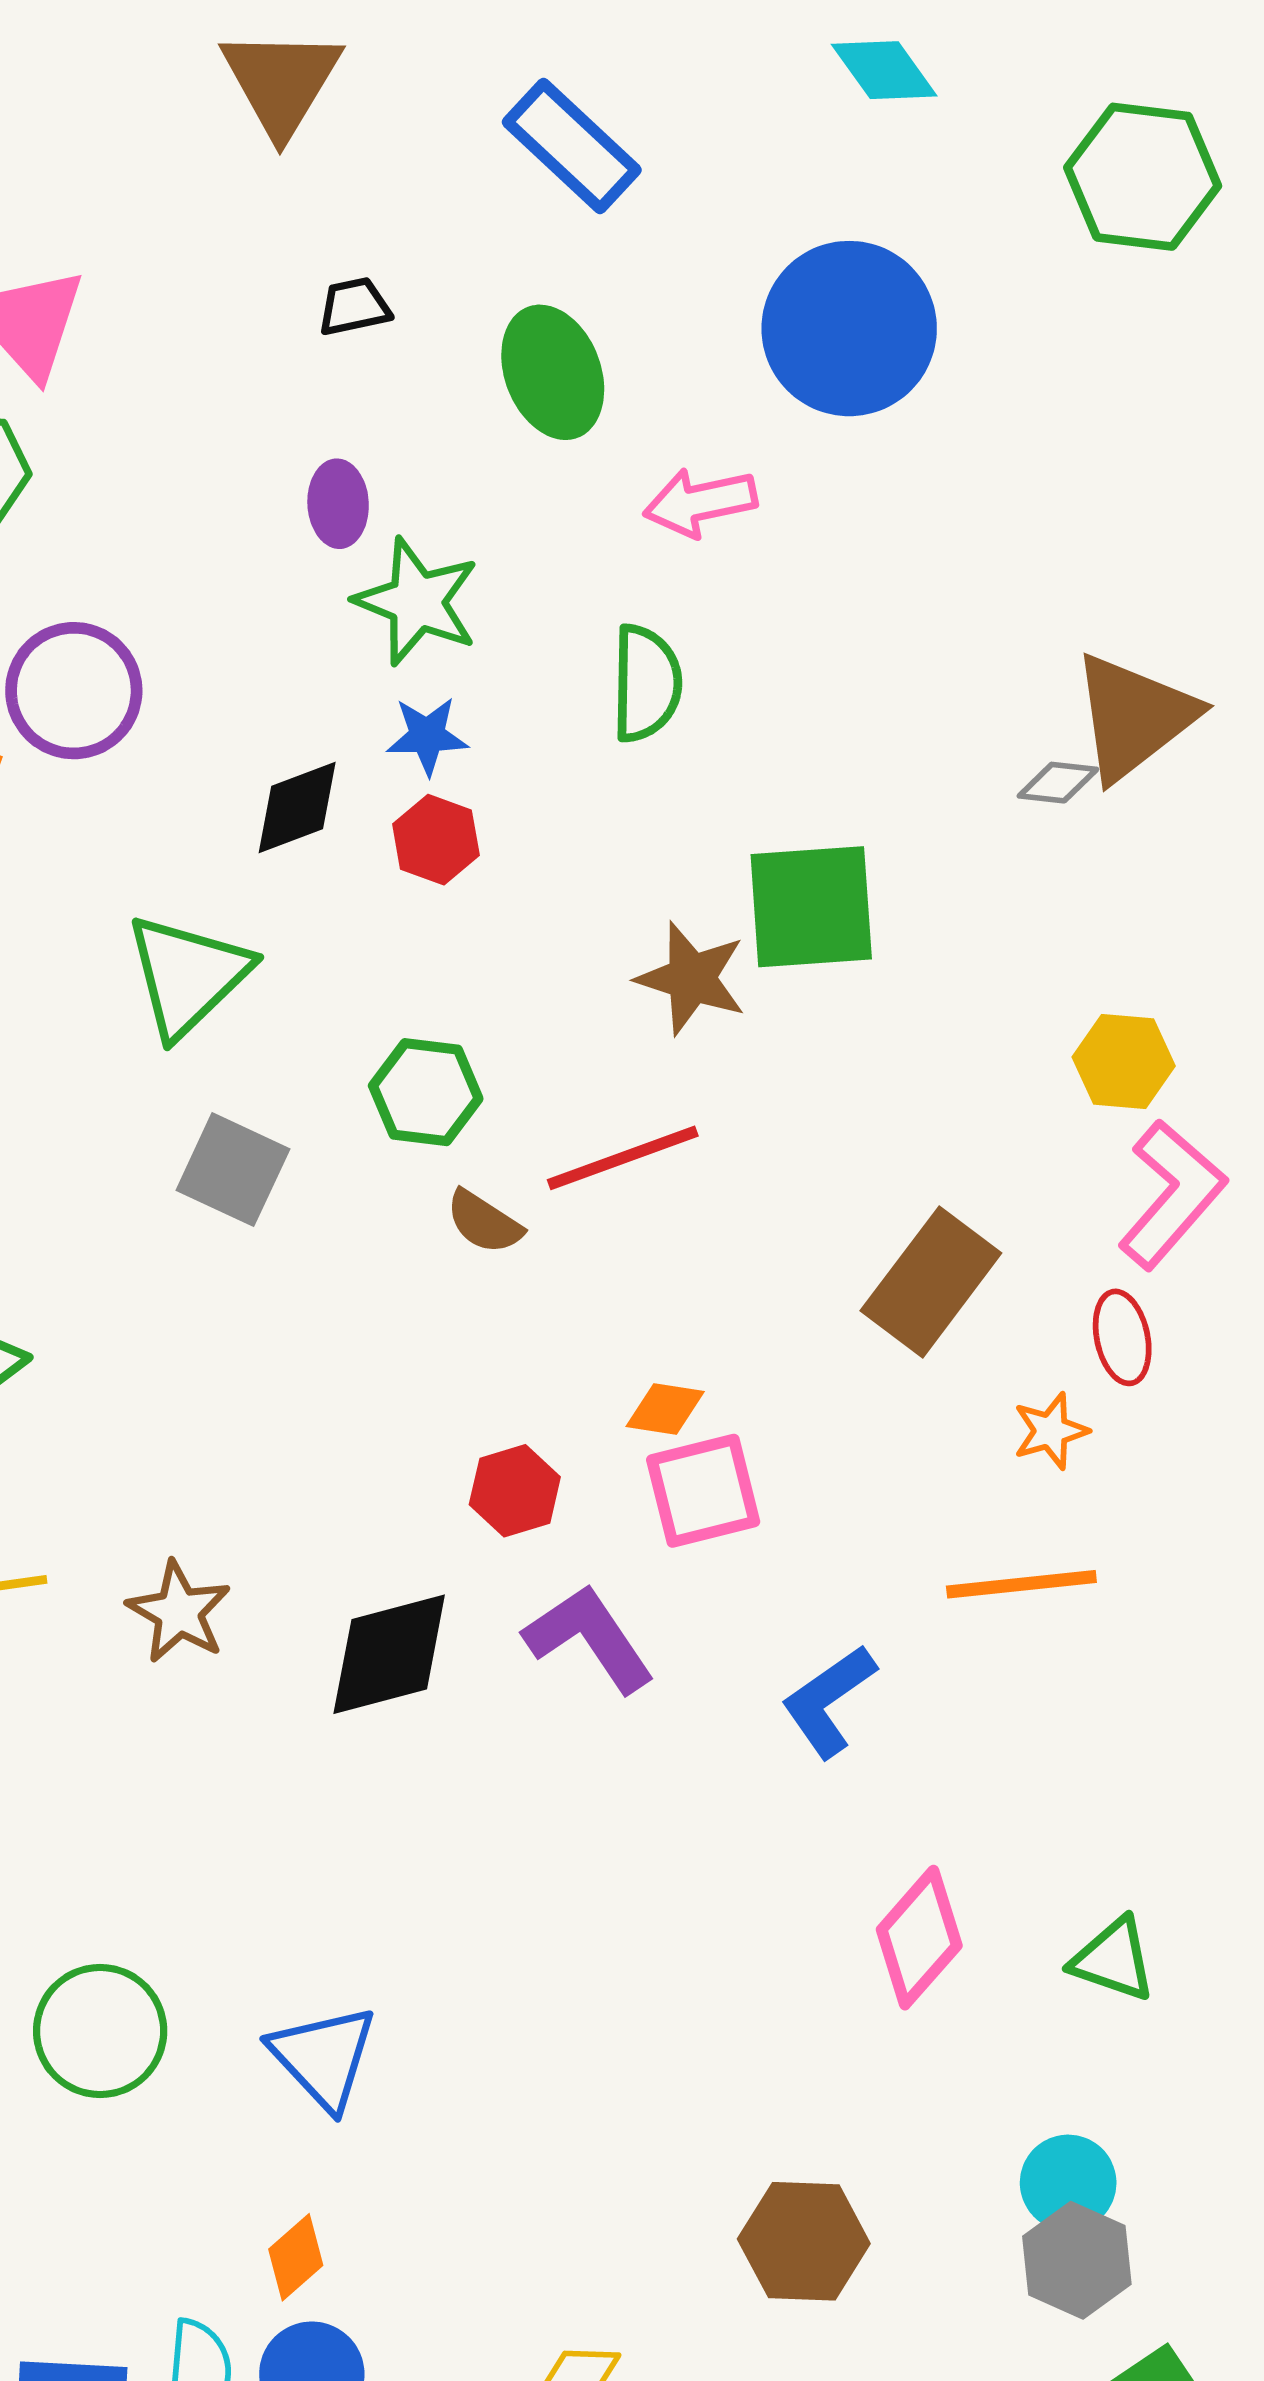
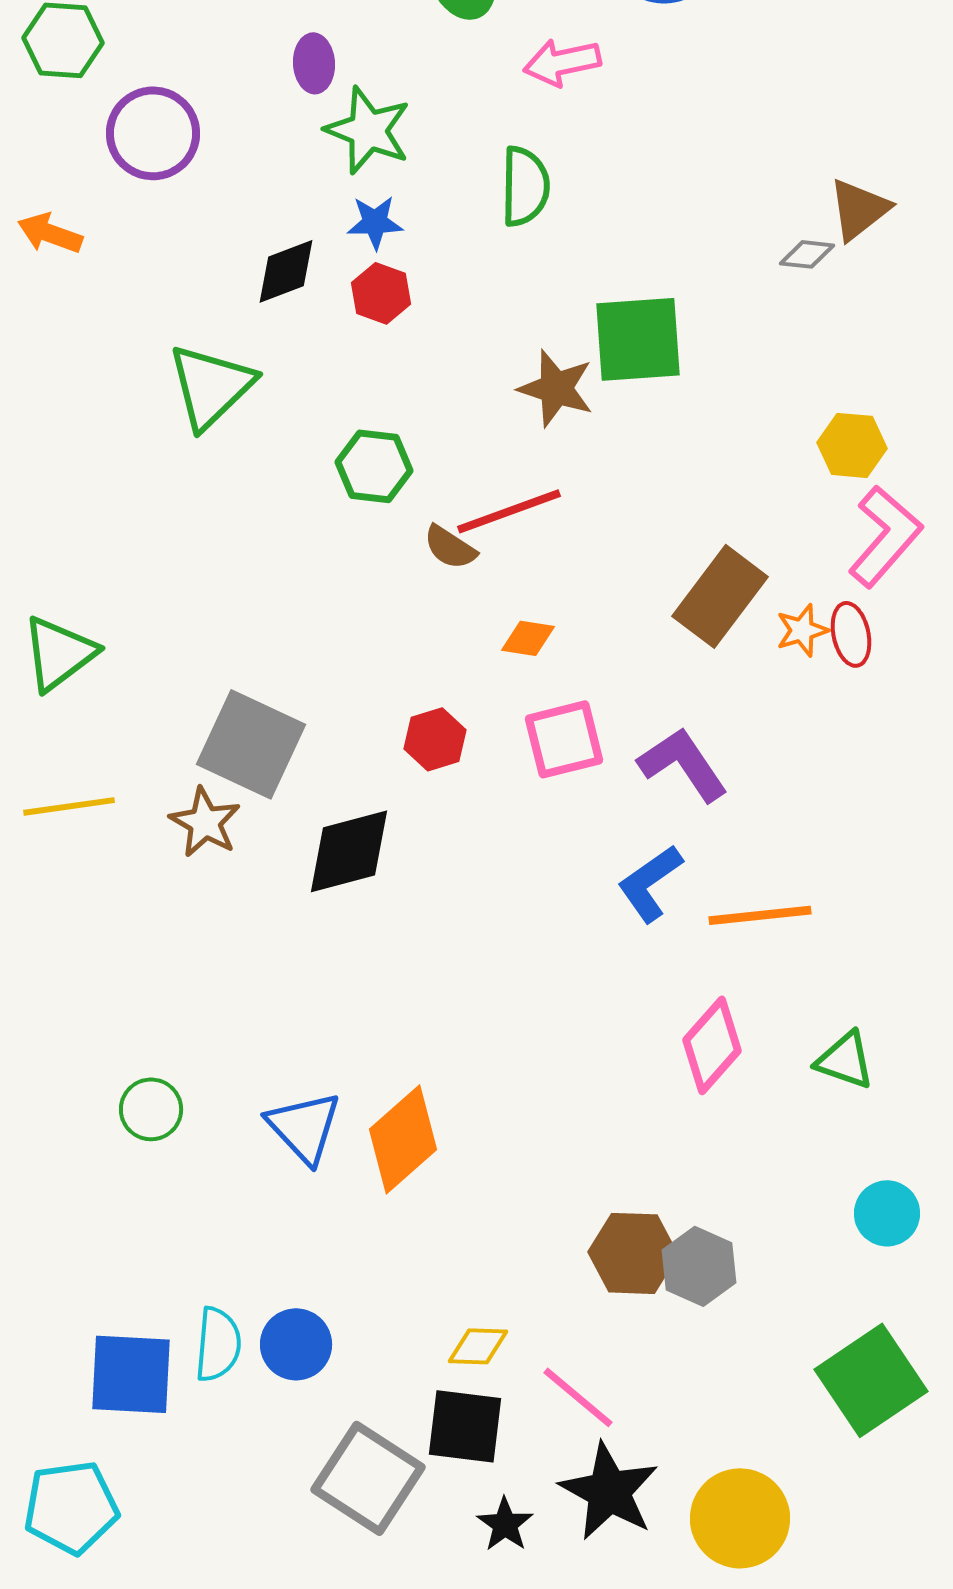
purple circle: (74, 691) -> (153, 133), moved
brown triangle: (1134, 717) -> (859, 209), size x0.7
gray square: (233, 1170) -> (251, 744), moved, size x1.4
brown semicircle: (484, 1222) -> (450, 547), moved
orange diamond: (665, 1409) -> (528, 638), moved
orange star: (1051, 1431) -> (802, 630), moved
orange line: (1021, 1584) -> (760, 915), moved
purple L-shape: (589, 1638) -> (683, 764), moved
green circle: (100, 2031) -> (151, 1109), size x0.7
cyan circle: (1068, 2183) -> (887, 1213), moved
orange diamond: (296, 2257) -> (403, 1139), moved, size x1.8
gray hexagon: (1077, 2260) -> (699, 1266), moved

